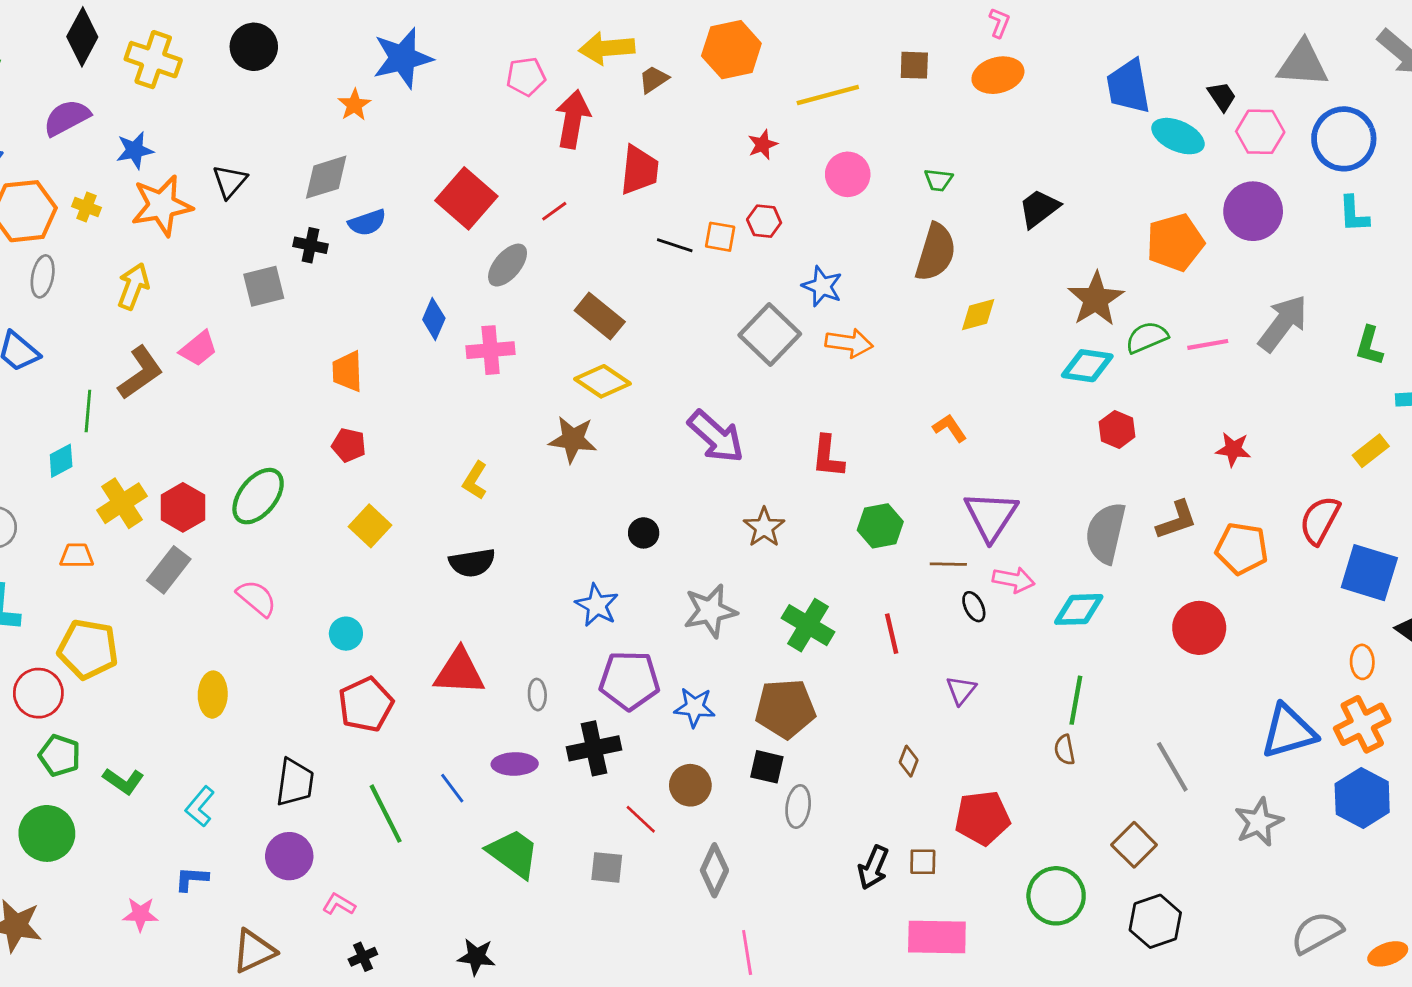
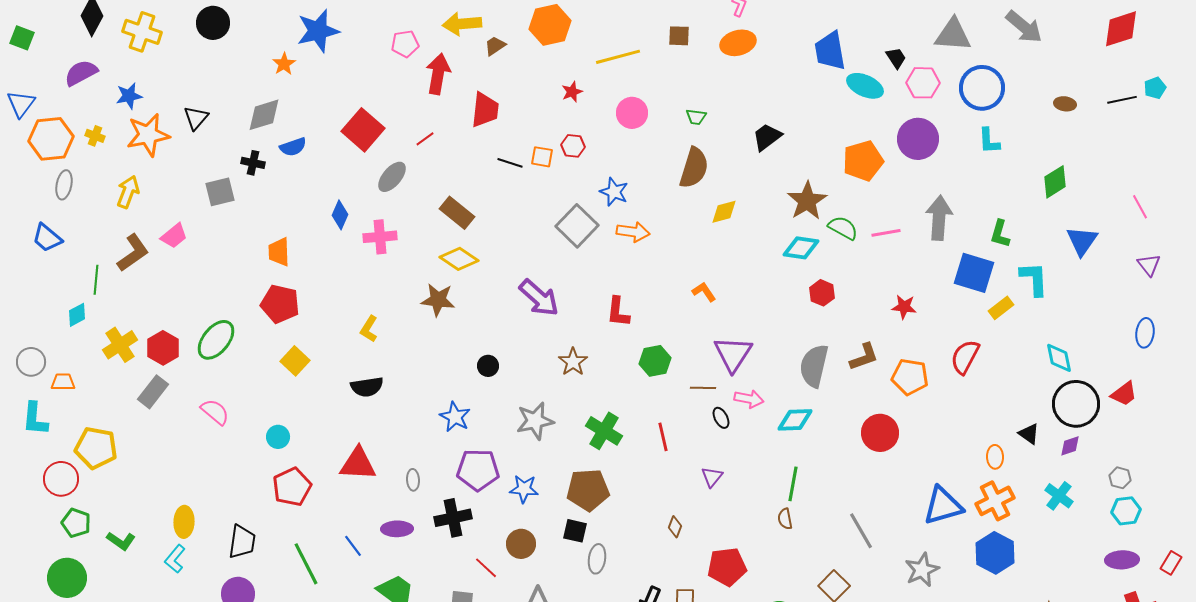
gray arrow: (1283, 323) -> (939, 218), turned -33
green semicircle: (1147, 337) -> (843, 228), turned 52
red pentagon: (349, 445) -> (280, 304), size x1.6
orange trapezoid: (77, 556) -> (63, 382), moved
blue square: (1369, 573) -> (974, 273), moved
yellow ellipse: (213, 695) -> (184, 522), moved

